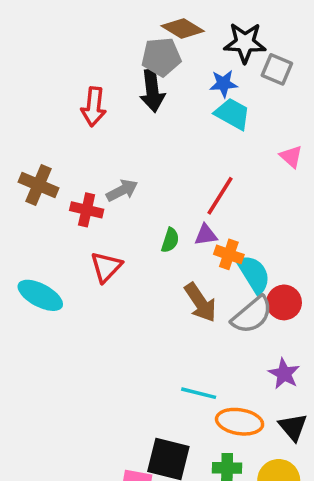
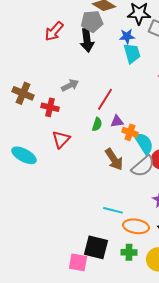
red arrow: (94, 107) -> (54, 31), moved, turned 35
cyan trapezoid: (232, 114) -> (132, 53), turned 45
gray arrow: (122, 190) -> (70, 85), moved
red line: (220, 196) -> (105, 99), moved

